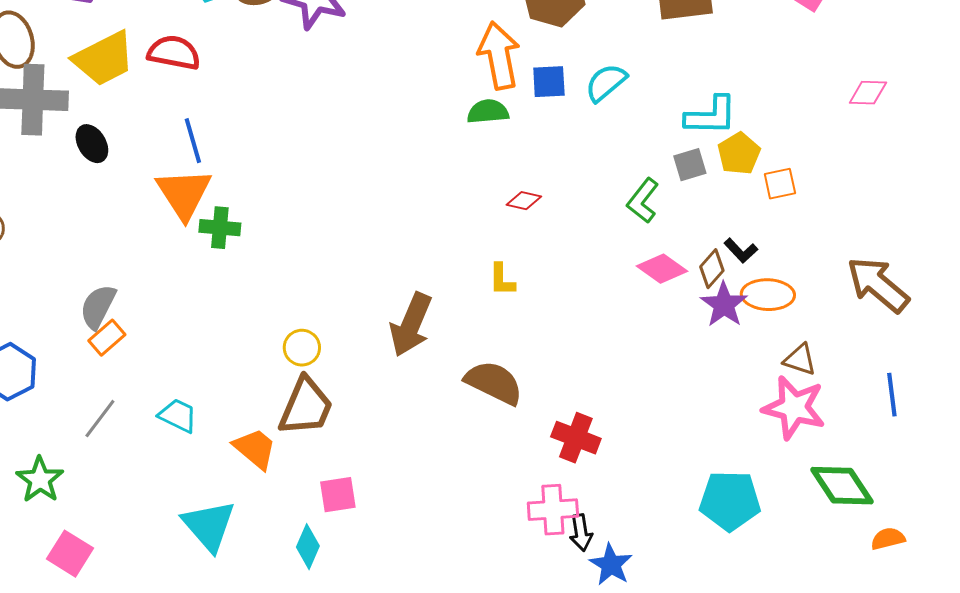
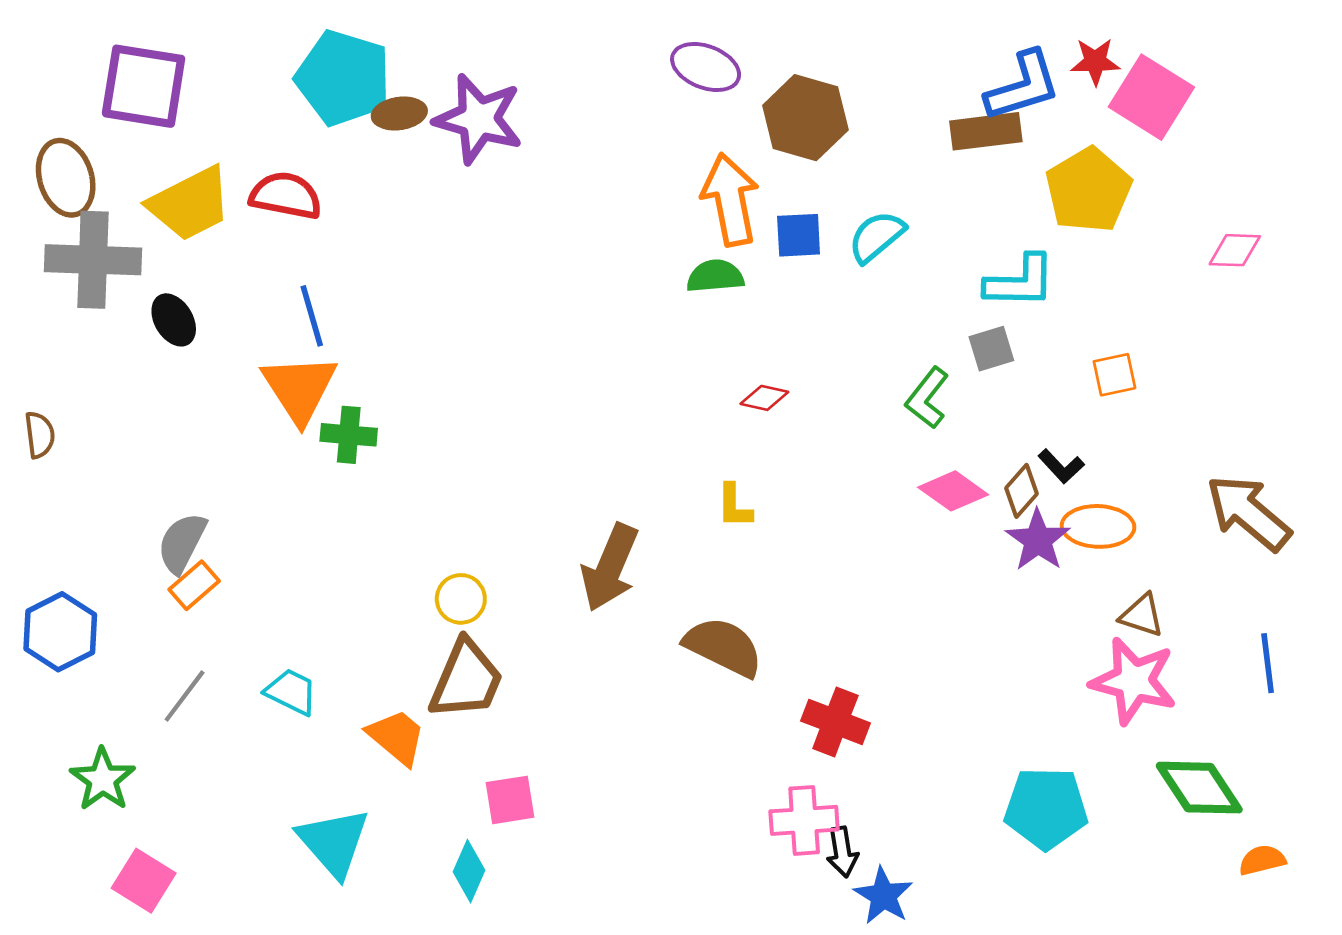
yellow pentagon: (739, 154) -> (1088, 190), moved, size x1.5

